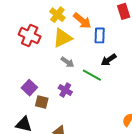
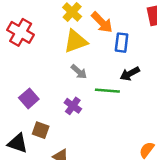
red cross: (30, 35) -> (21, 32), moved
green line: (92, 75) -> (107, 91), turned -30
brown square: (42, 102) -> (41, 130), moved

